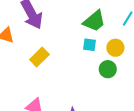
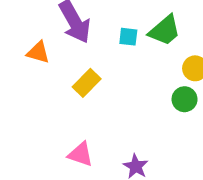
cyan square: (90, 45) -> (128, 37), moved

